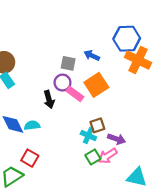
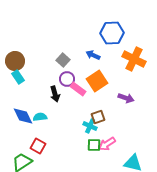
blue hexagon: (127, 39) -> (112, 33), moved
gray square: (68, 63) -> (63, 60), moved, turned 32
purple arrow: (117, 139) -> (126, 98), moved
green square: (93, 157) -> (94, 145), turned 32

